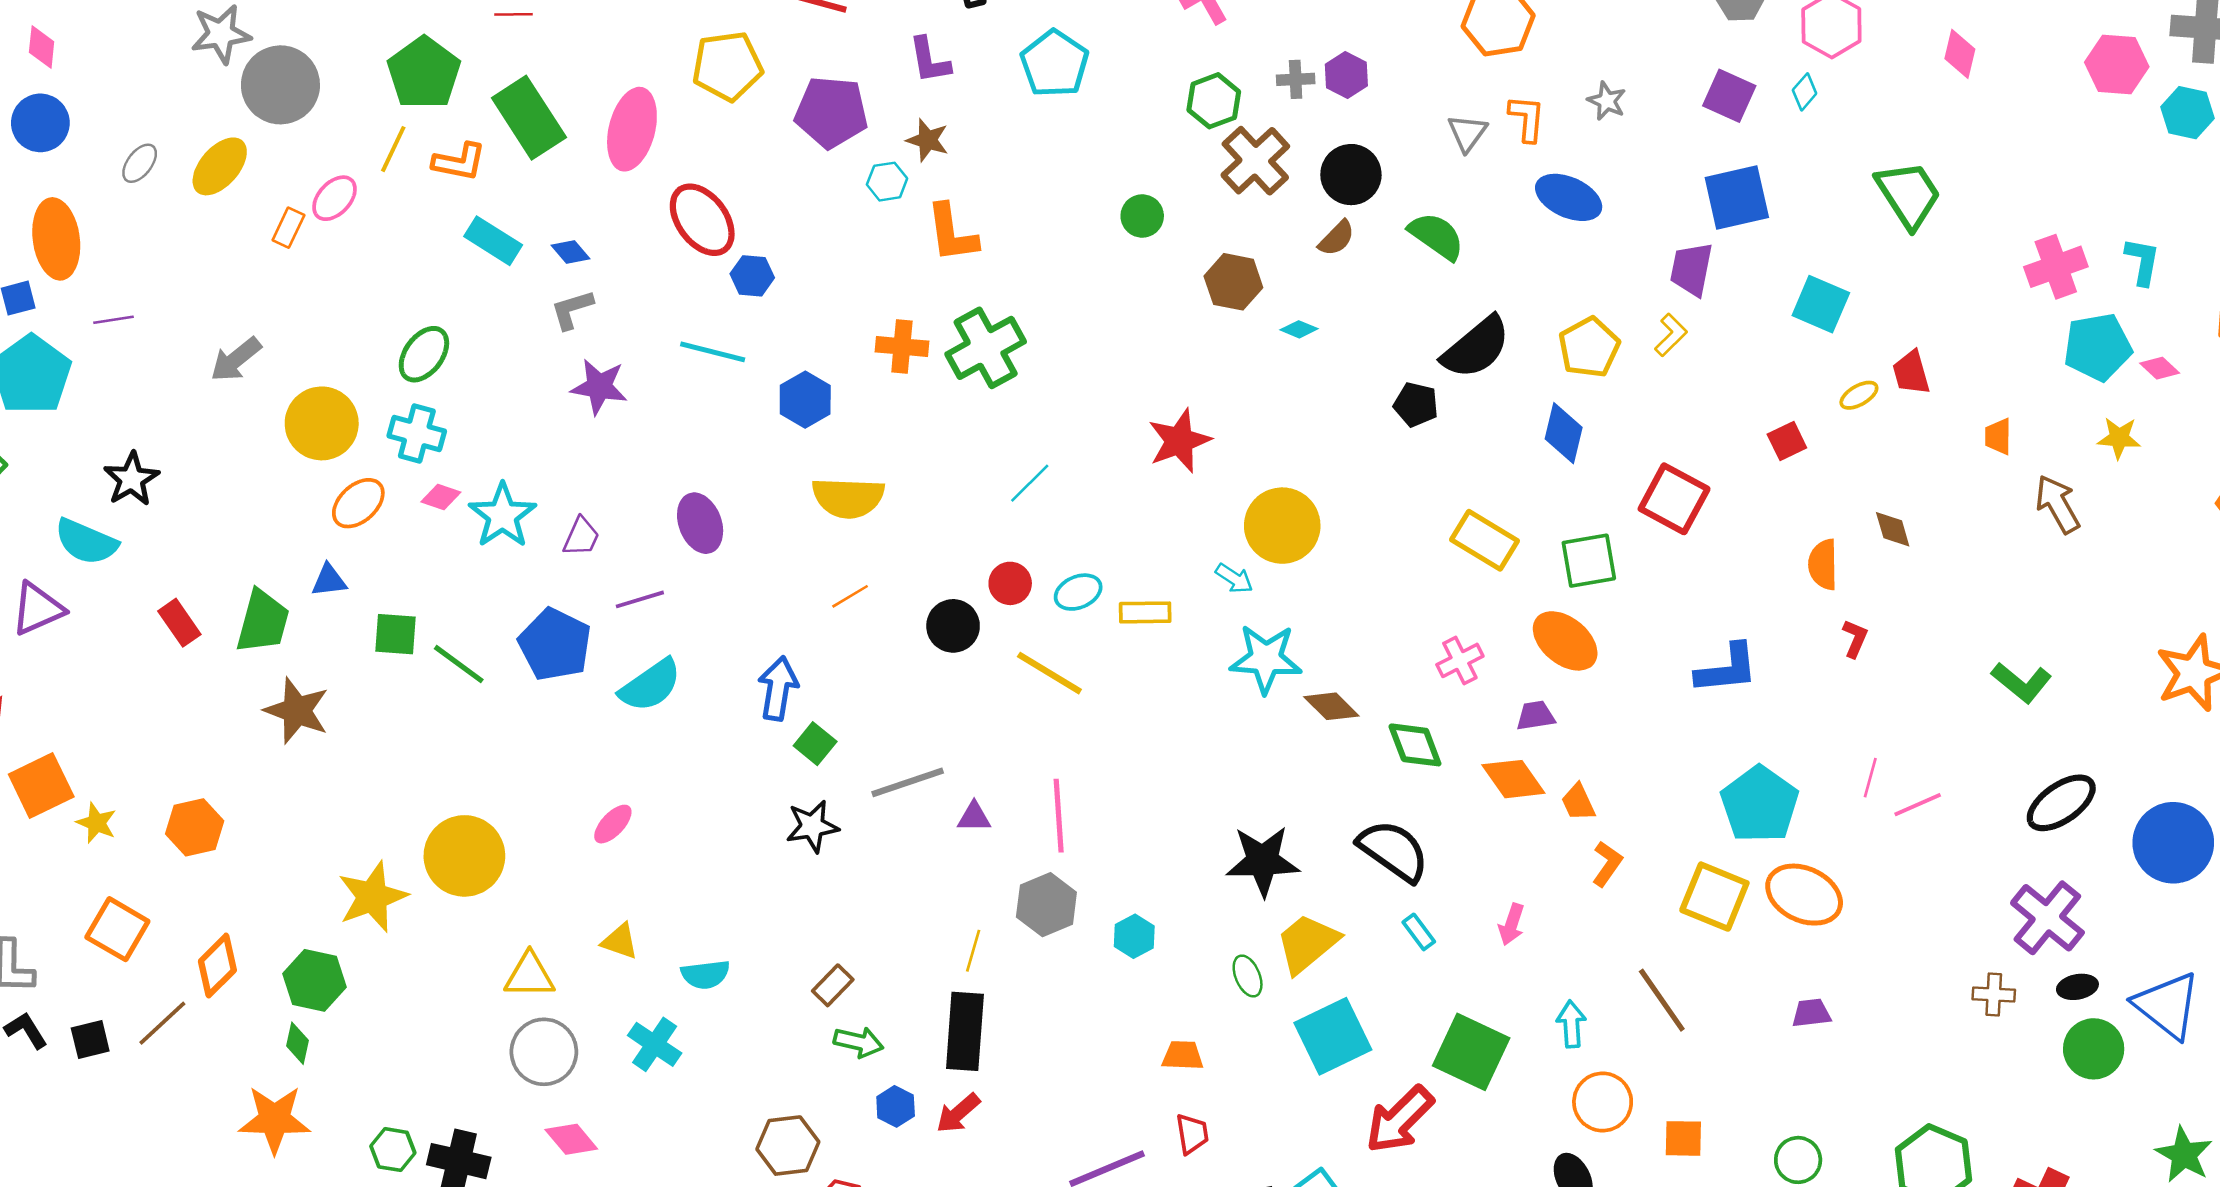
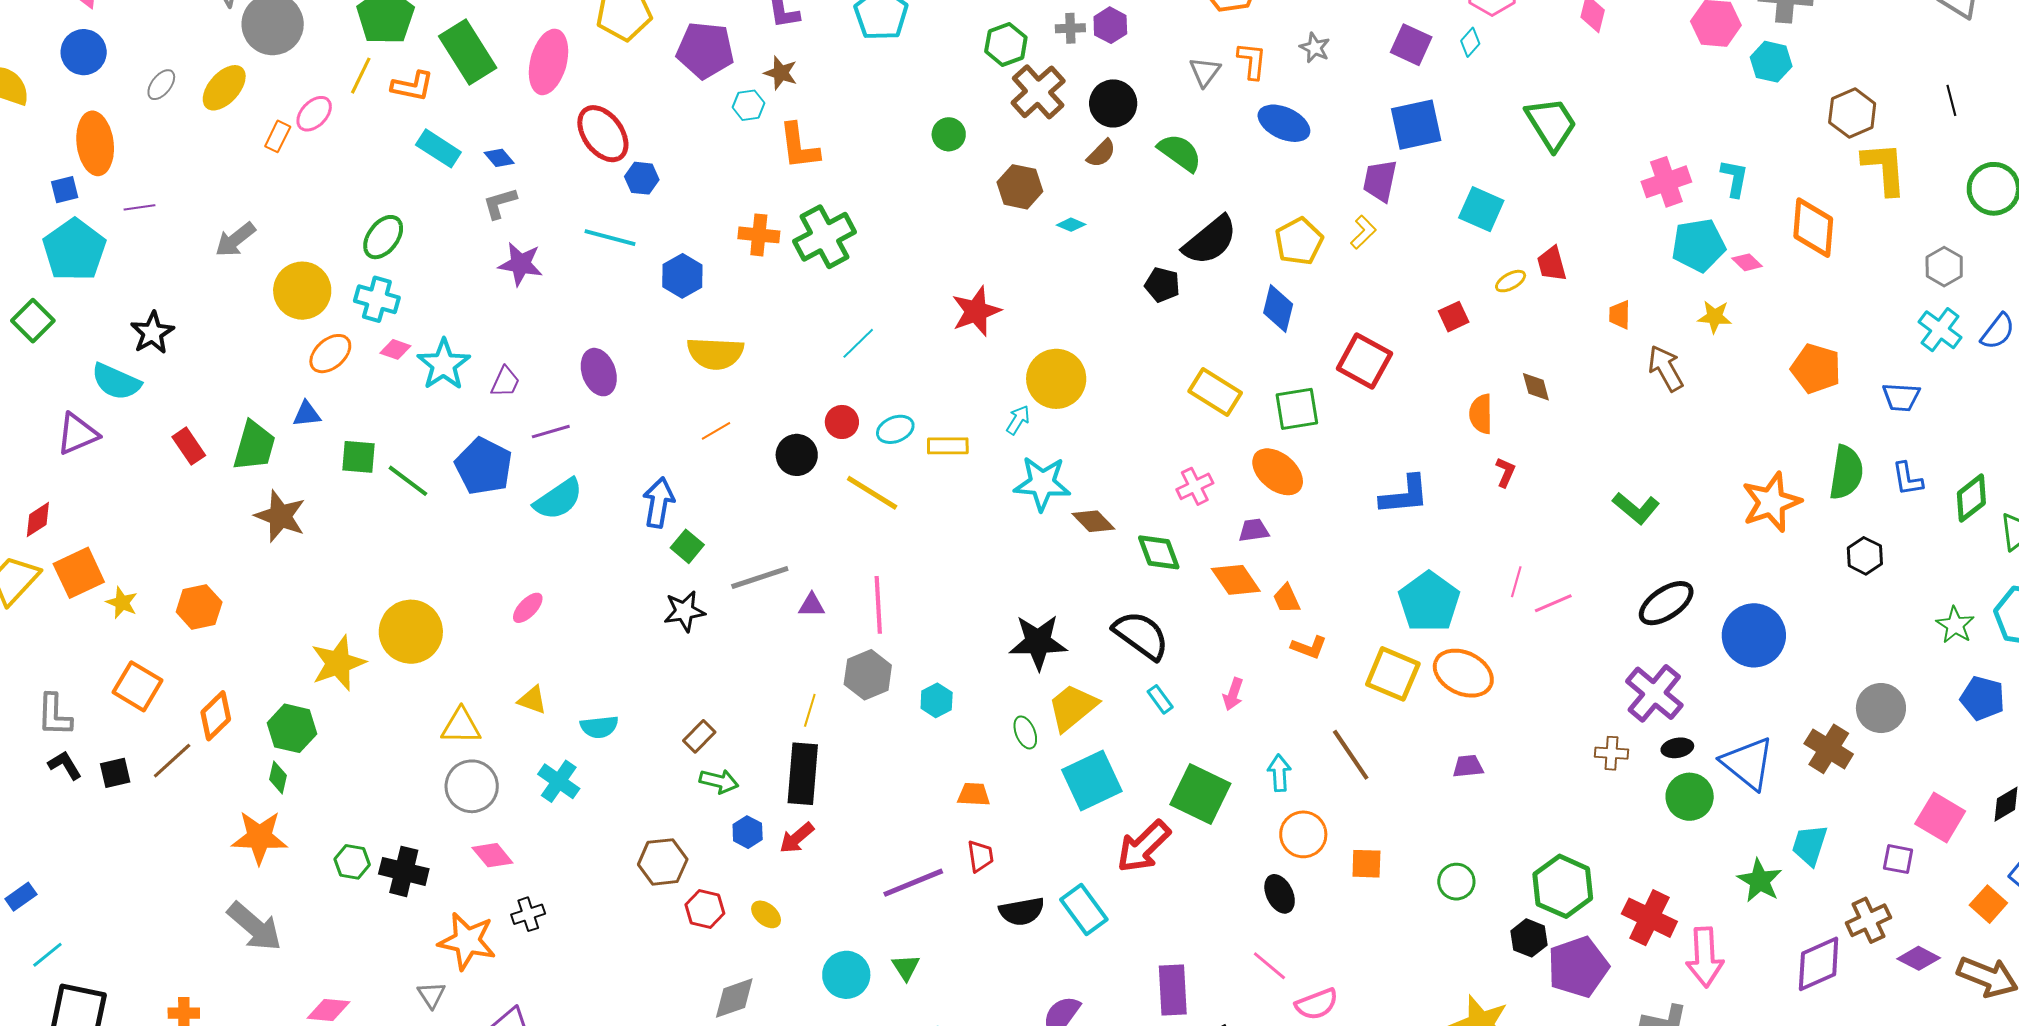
cyan arrow: (1234, 578) -> (1018, 420), turned -92
orange L-shape: (1607, 864) -> (1309, 647), turned 75

